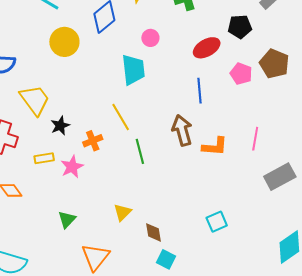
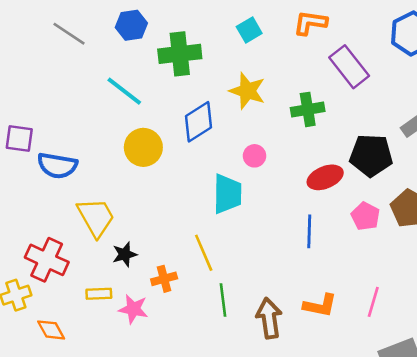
black pentagon: (240, 27) -> (371, 155), size x1.4
brown arrow: (182, 130) -> (269, 318), moved
pink star: (72, 167) -> (133, 309), turned 30

